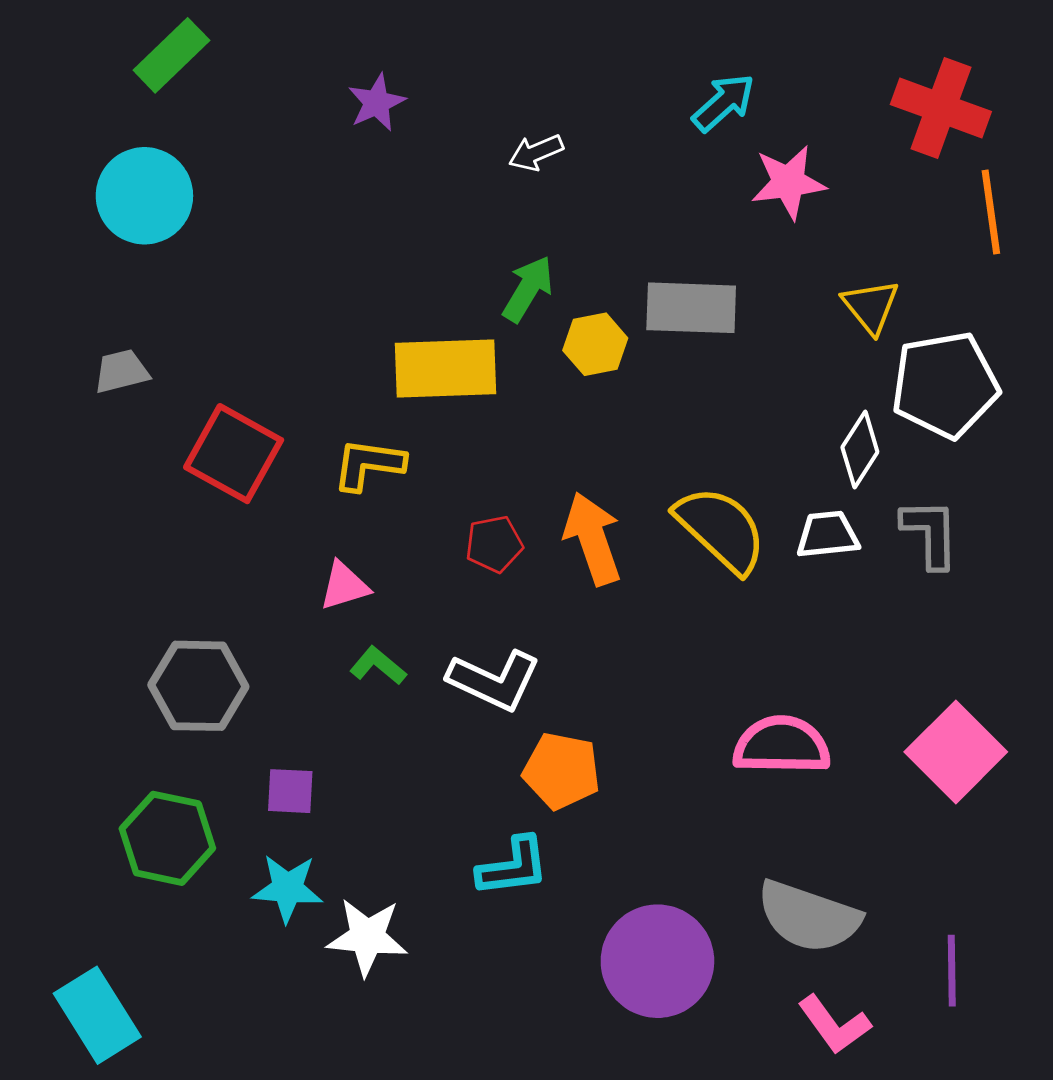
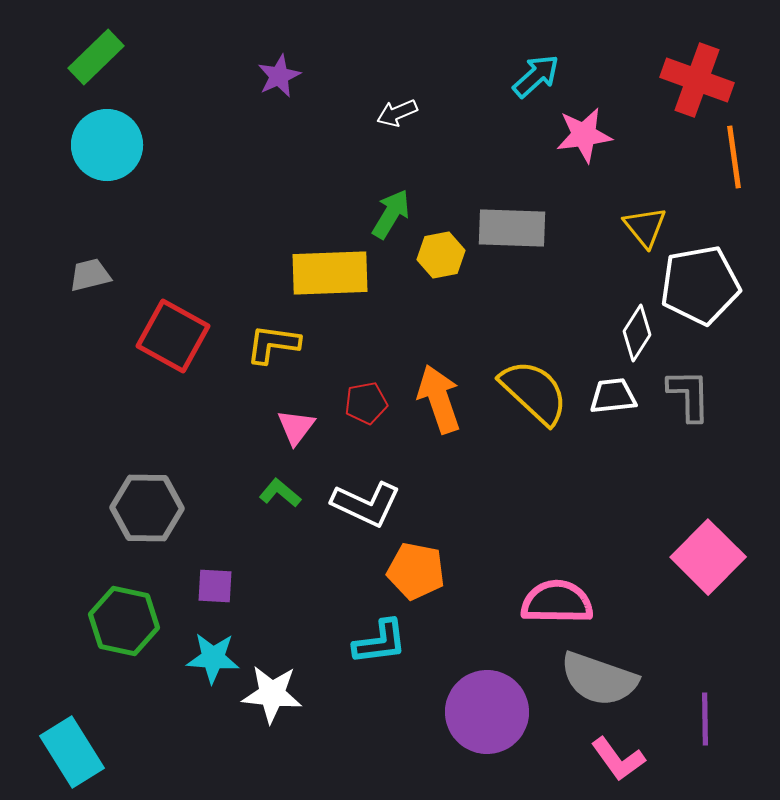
green rectangle: (171, 55) -> (96, 57), moved
pink triangle: (344, 586) -> (296, 427), moved, turned -36
pink semicircle: (782, 745) -> (557, 602), moved

